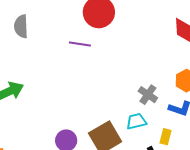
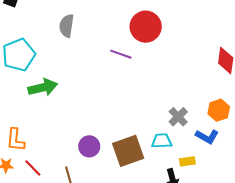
yellow rectangle: (165, 137) -> (187, 161), turned 56

